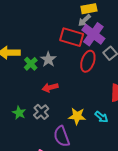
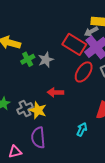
red arrow: (50, 87) -> (56, 92), moved
yellow star: (77, 116) -> (38, 110), moved
cyan arrow: (101, 117) -> (82, 129), turned -120

